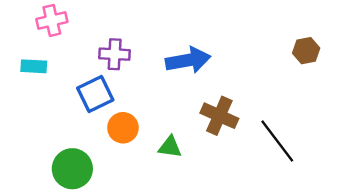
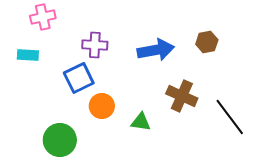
brown hexagon: (306, 51) -> (207, 42), moved

